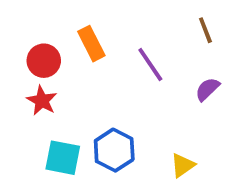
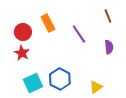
purple semicircle: (207, 89) -> (109, 47), turned 128
cyan square: (63, 158) -> (33, 83), turned -36

